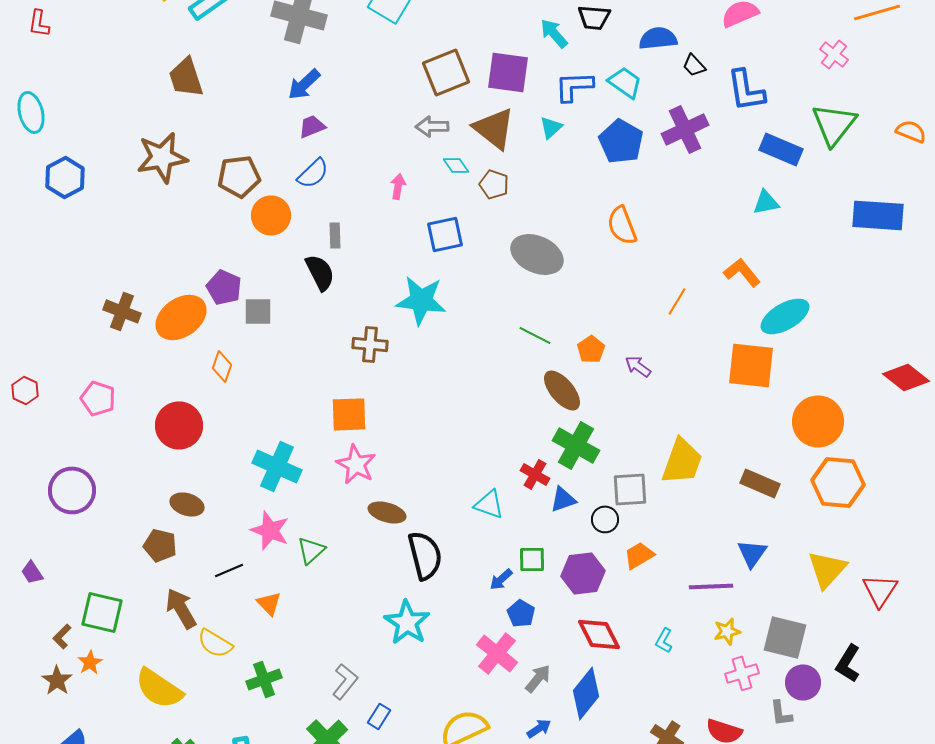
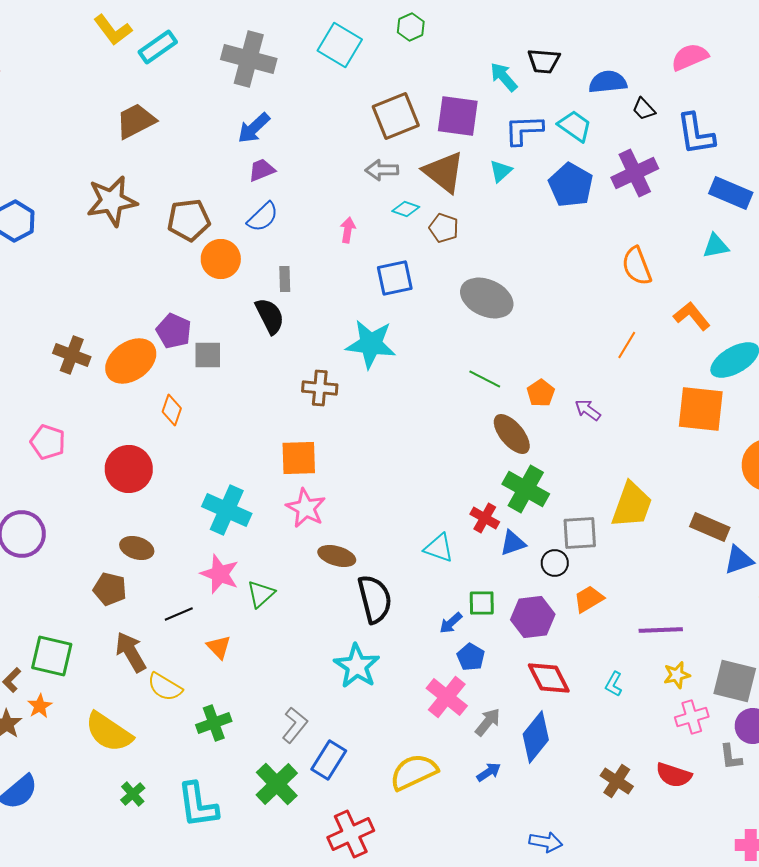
brown trapezoid: (186, 77) -> (136, 121), turned 81
cyan diamond: (456, 165) -> (406, 209), turned -36
orange semicircle: (622, 225) -> (637, 266), moved
blue triangle: (752, 553) -> (739, 560), moved, turned 36
blue rectangle: (379, 716) -> (329, 760), size x1.5

